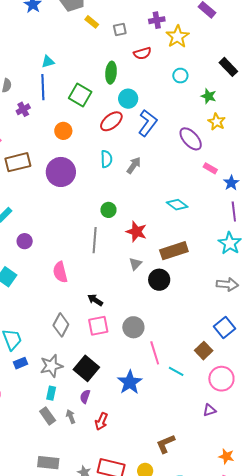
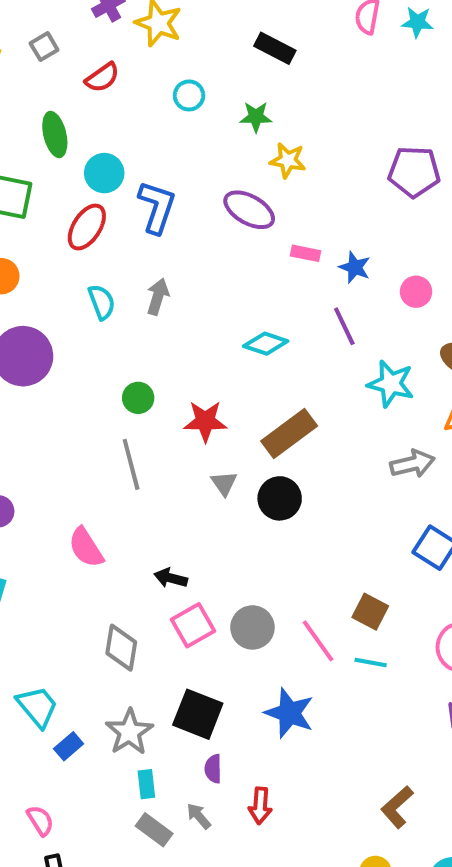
purple line: (234, 212) -> (344, 326), moved
gray circle: (133, 327) -> (252, 627), moved
brown square: (204, 351) -> (370, 612), moved

